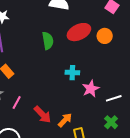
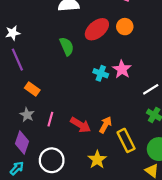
cyan cross: (72, 73) -> (101, 73), turned 32
pink star: (91, 89) -> (122, 69), moved

